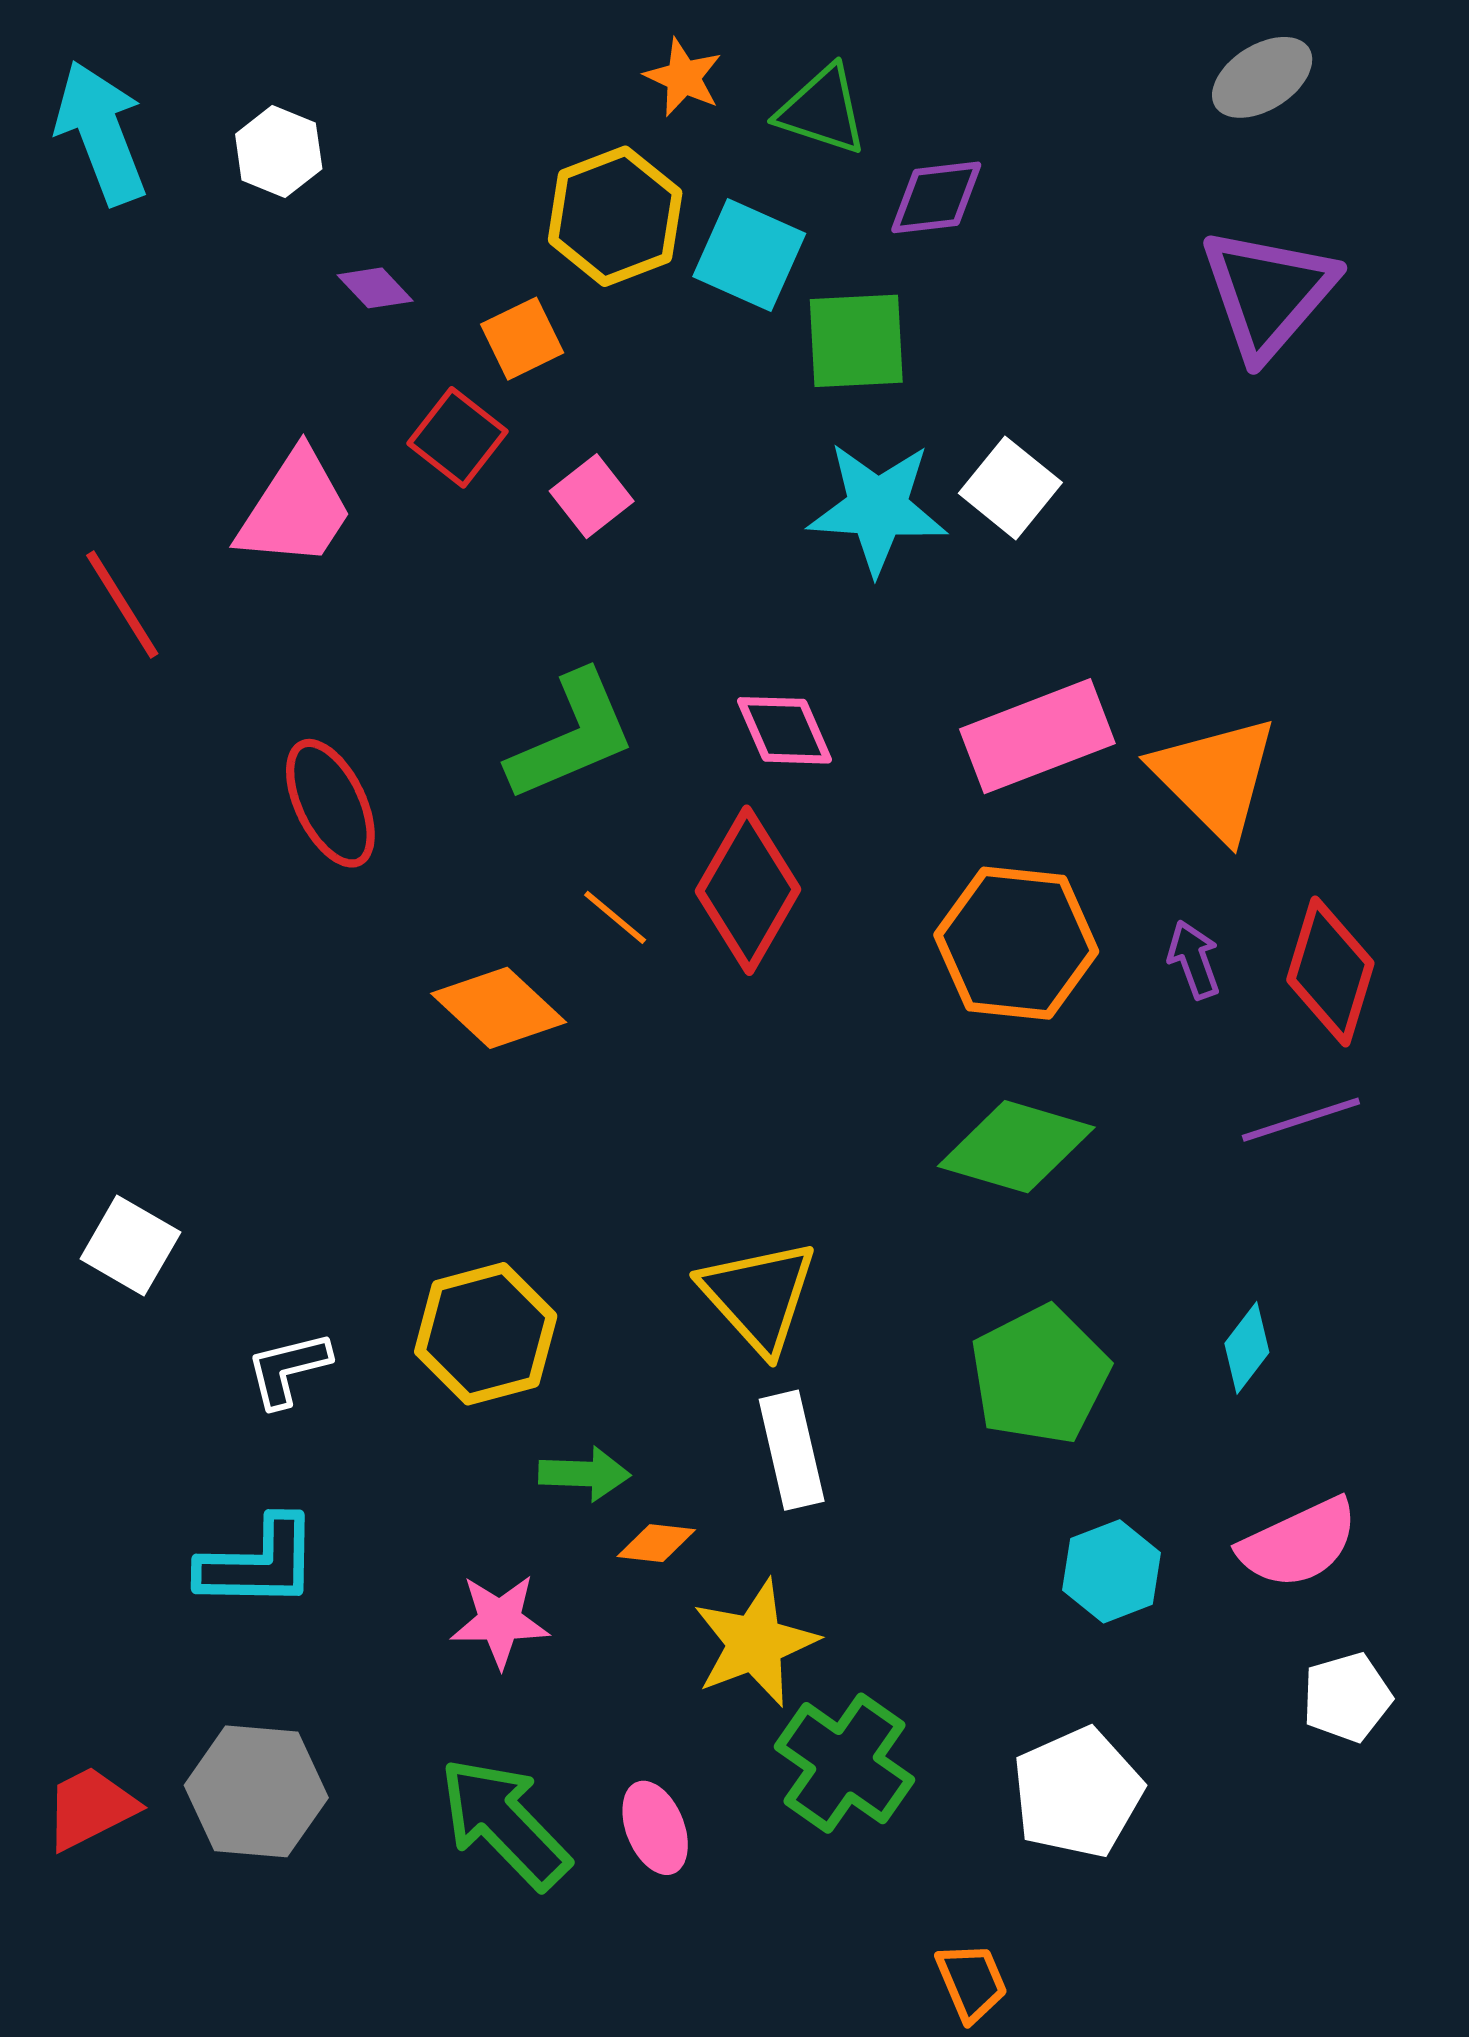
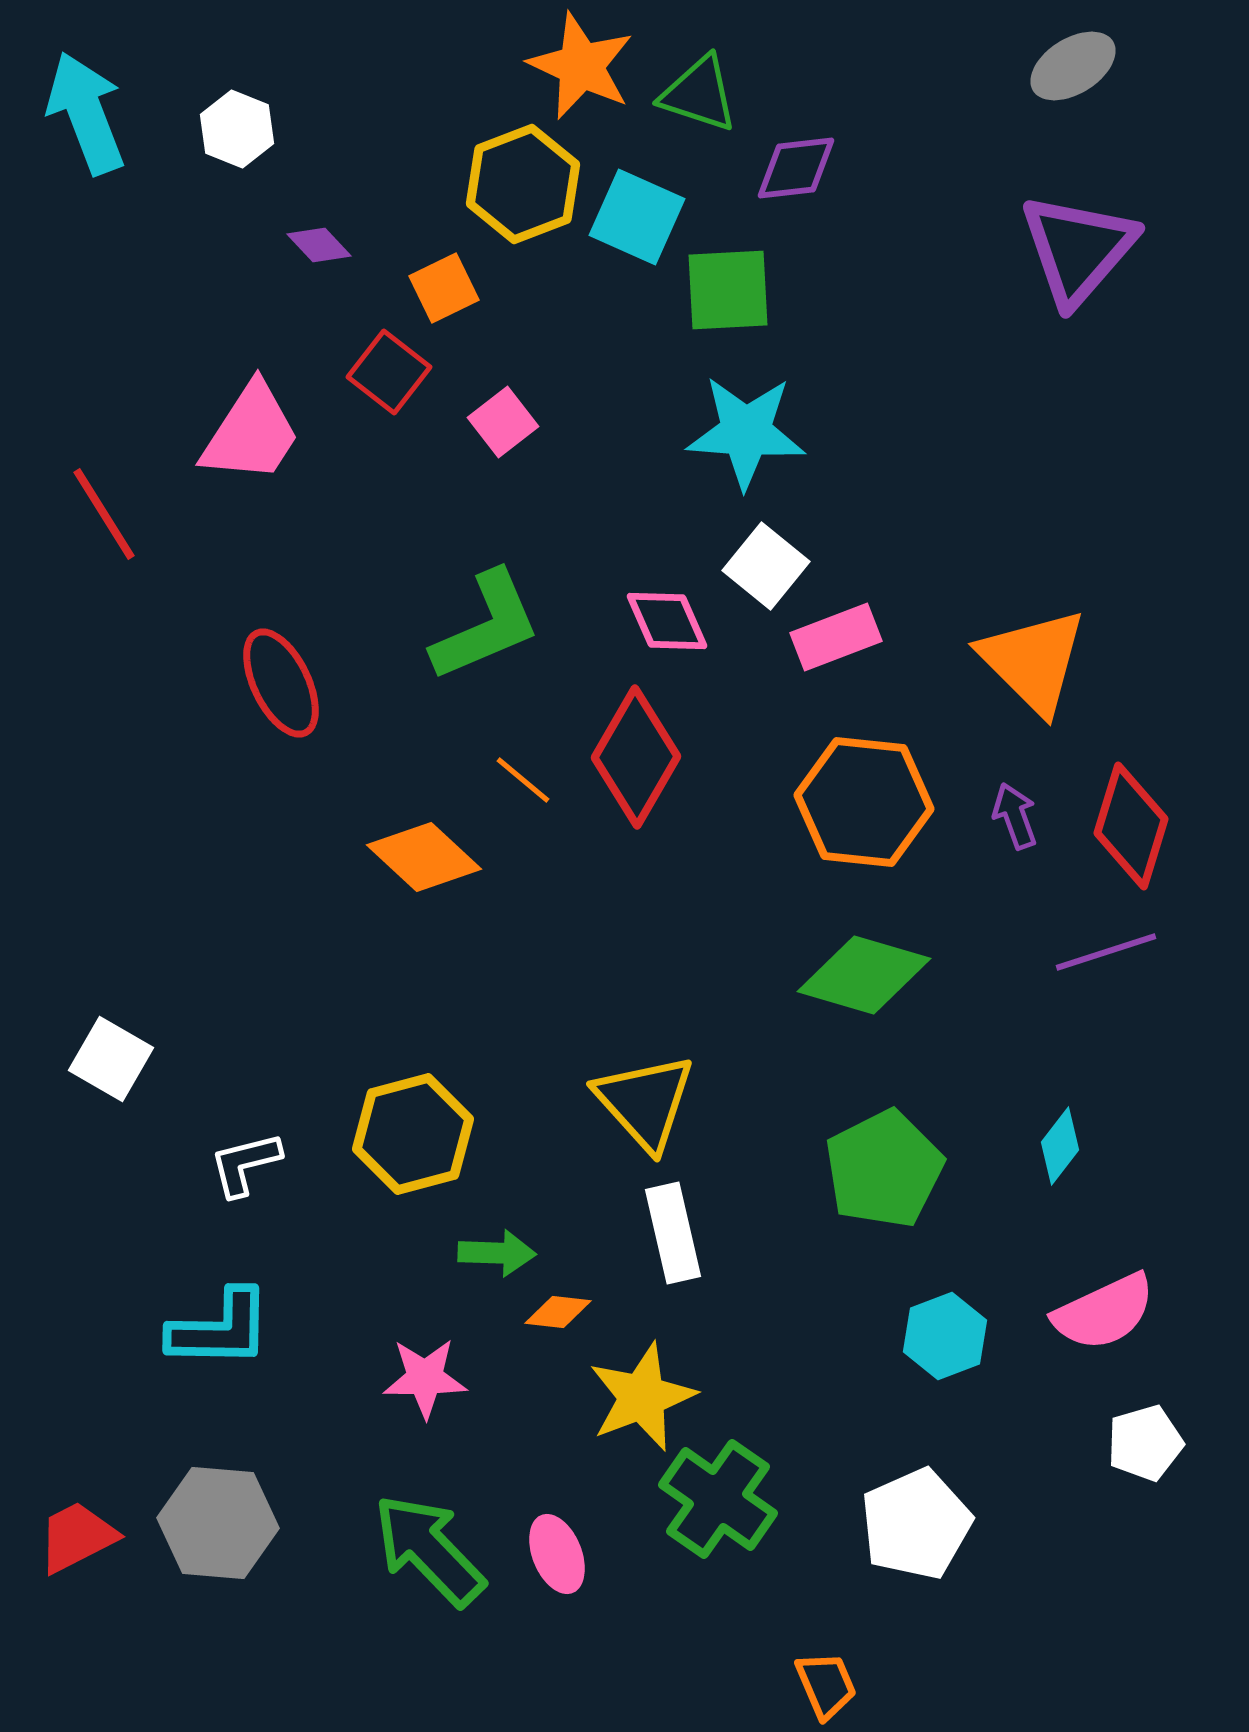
orange star: (683, 77) -> (581, 66), size x1.6
white square: (1010, 488) -> (766, 566), moved
pink rectangle: (1037, 736) -> (836, 637), moved, size x0.7

